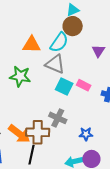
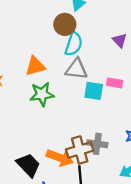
brown circle: (73, 26) -> (65, 24), moved
orange triangle: (32, 45) -> (35, 66), moved
gray cross: (58, 118) -> (97, 144), moved

